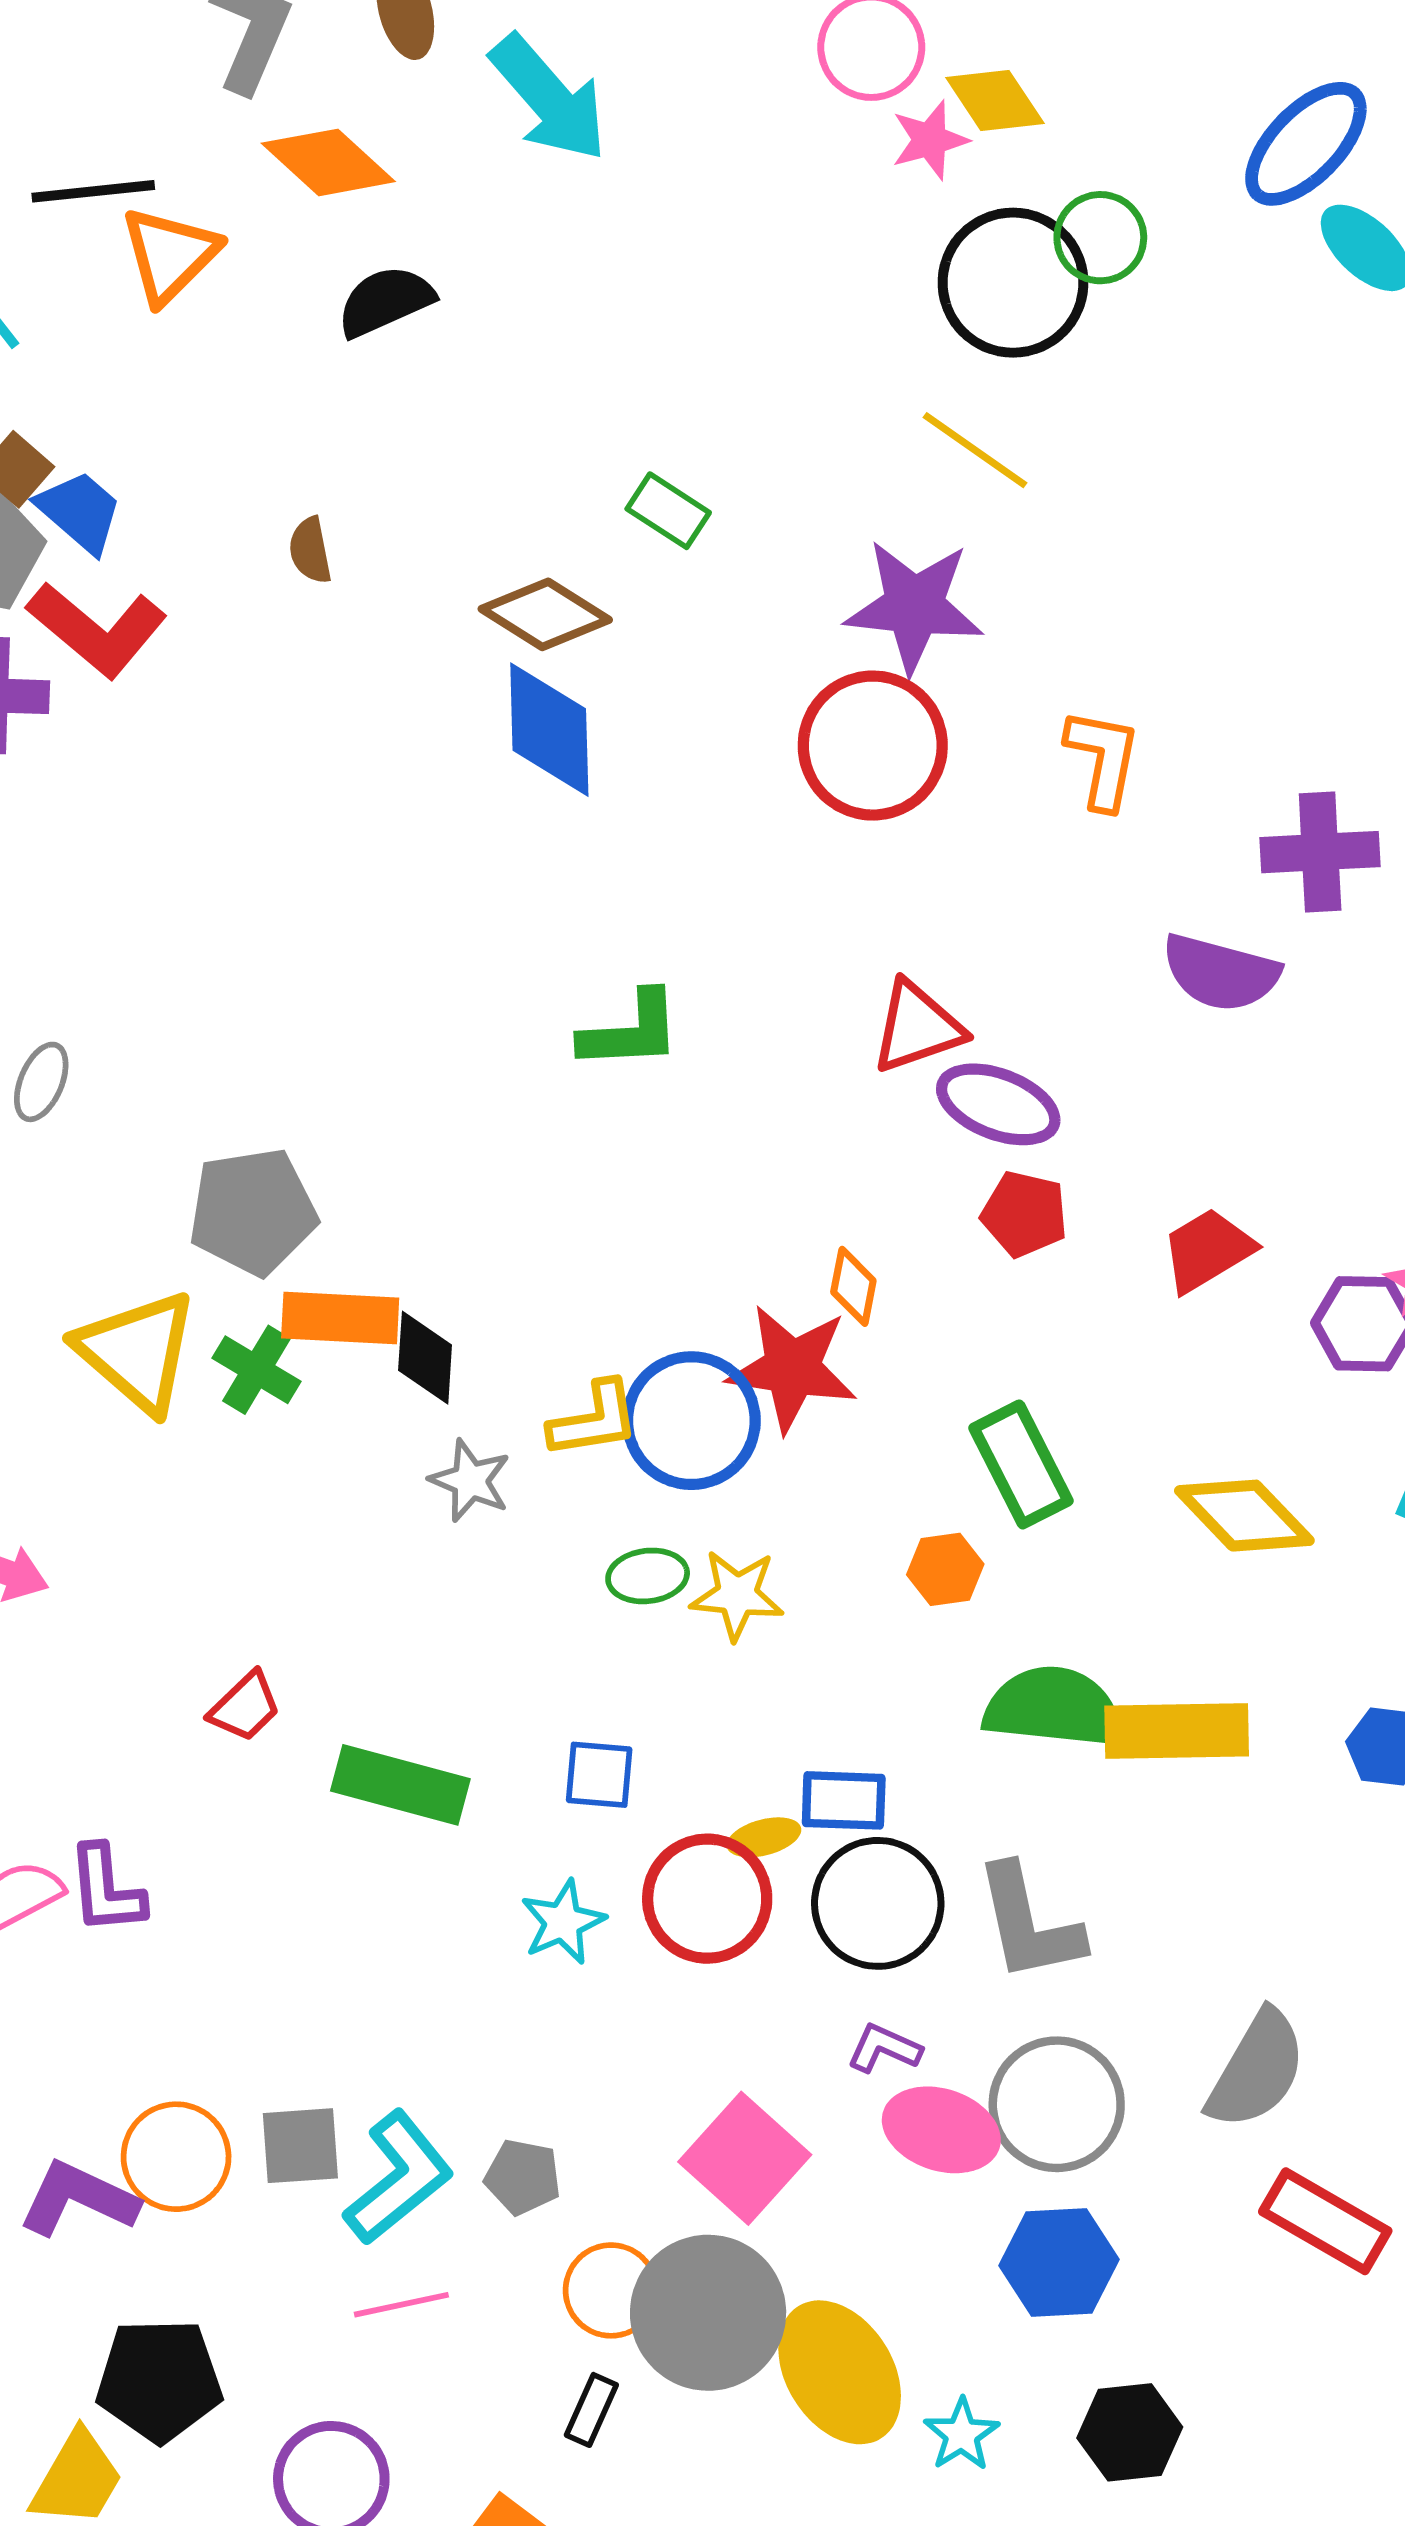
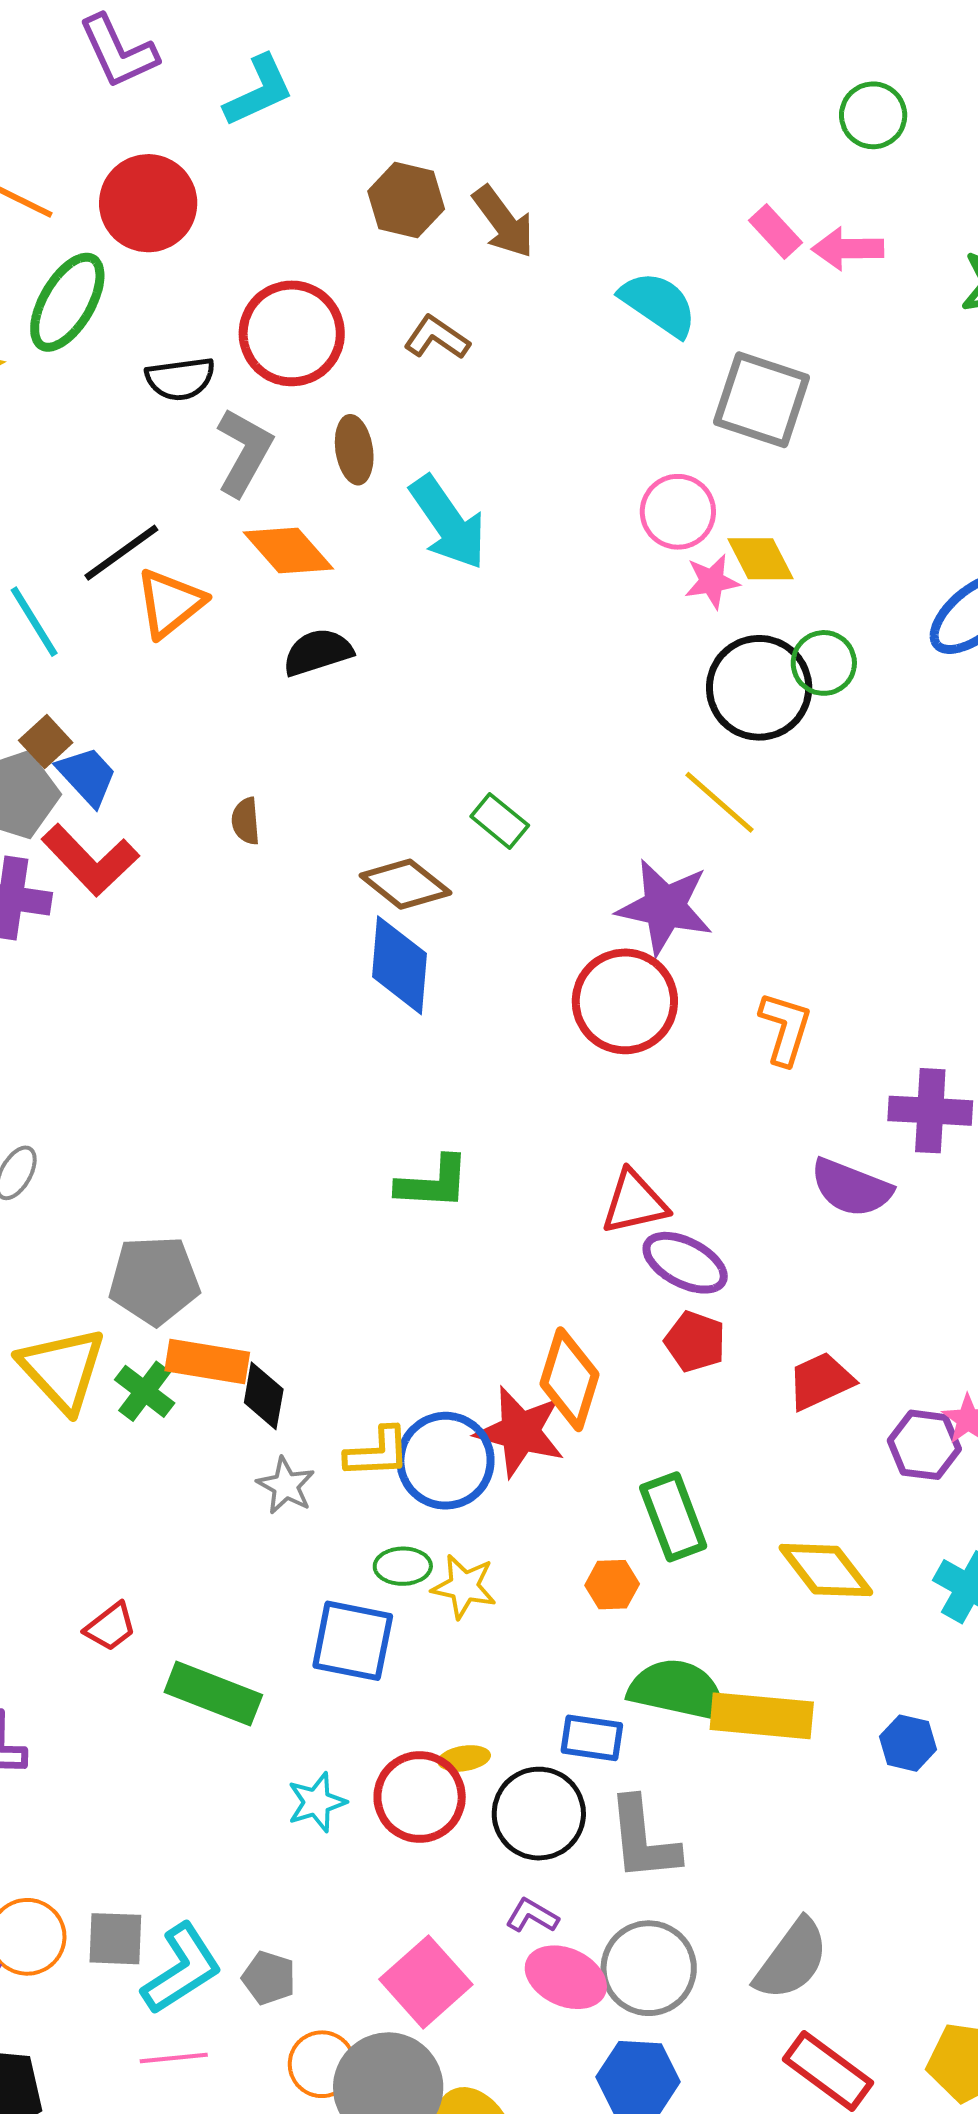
black line: (93, 191) -> (121, 553), turned -36
orange diamond: (853, 1286) -> (570, 1379), size x1.8
blue square: (599, 1775) -> (353, 1641), moved, size x1.6
blue rectangle: (844, 1800) -> (592, 1738), moved

